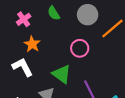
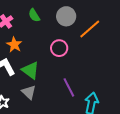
green triangle: (62, 74) -> (30, 70), moved

